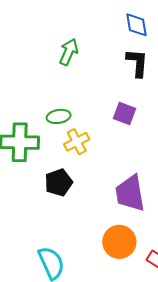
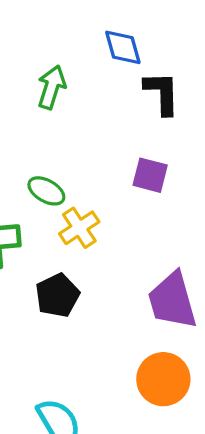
blue diamond: (136, 25) -> (123, 47), moved
green ellipse: (59, 116) -> (46, 191), turned 45

